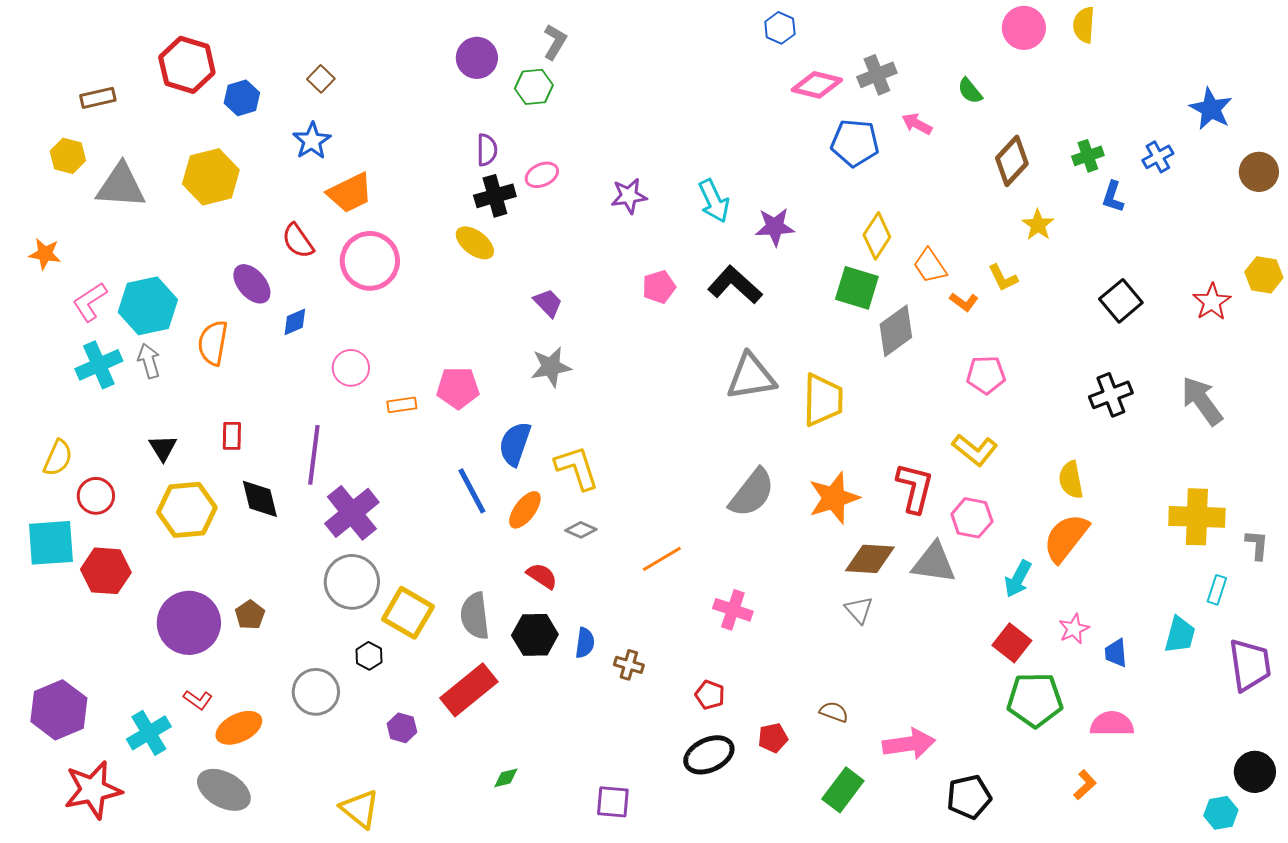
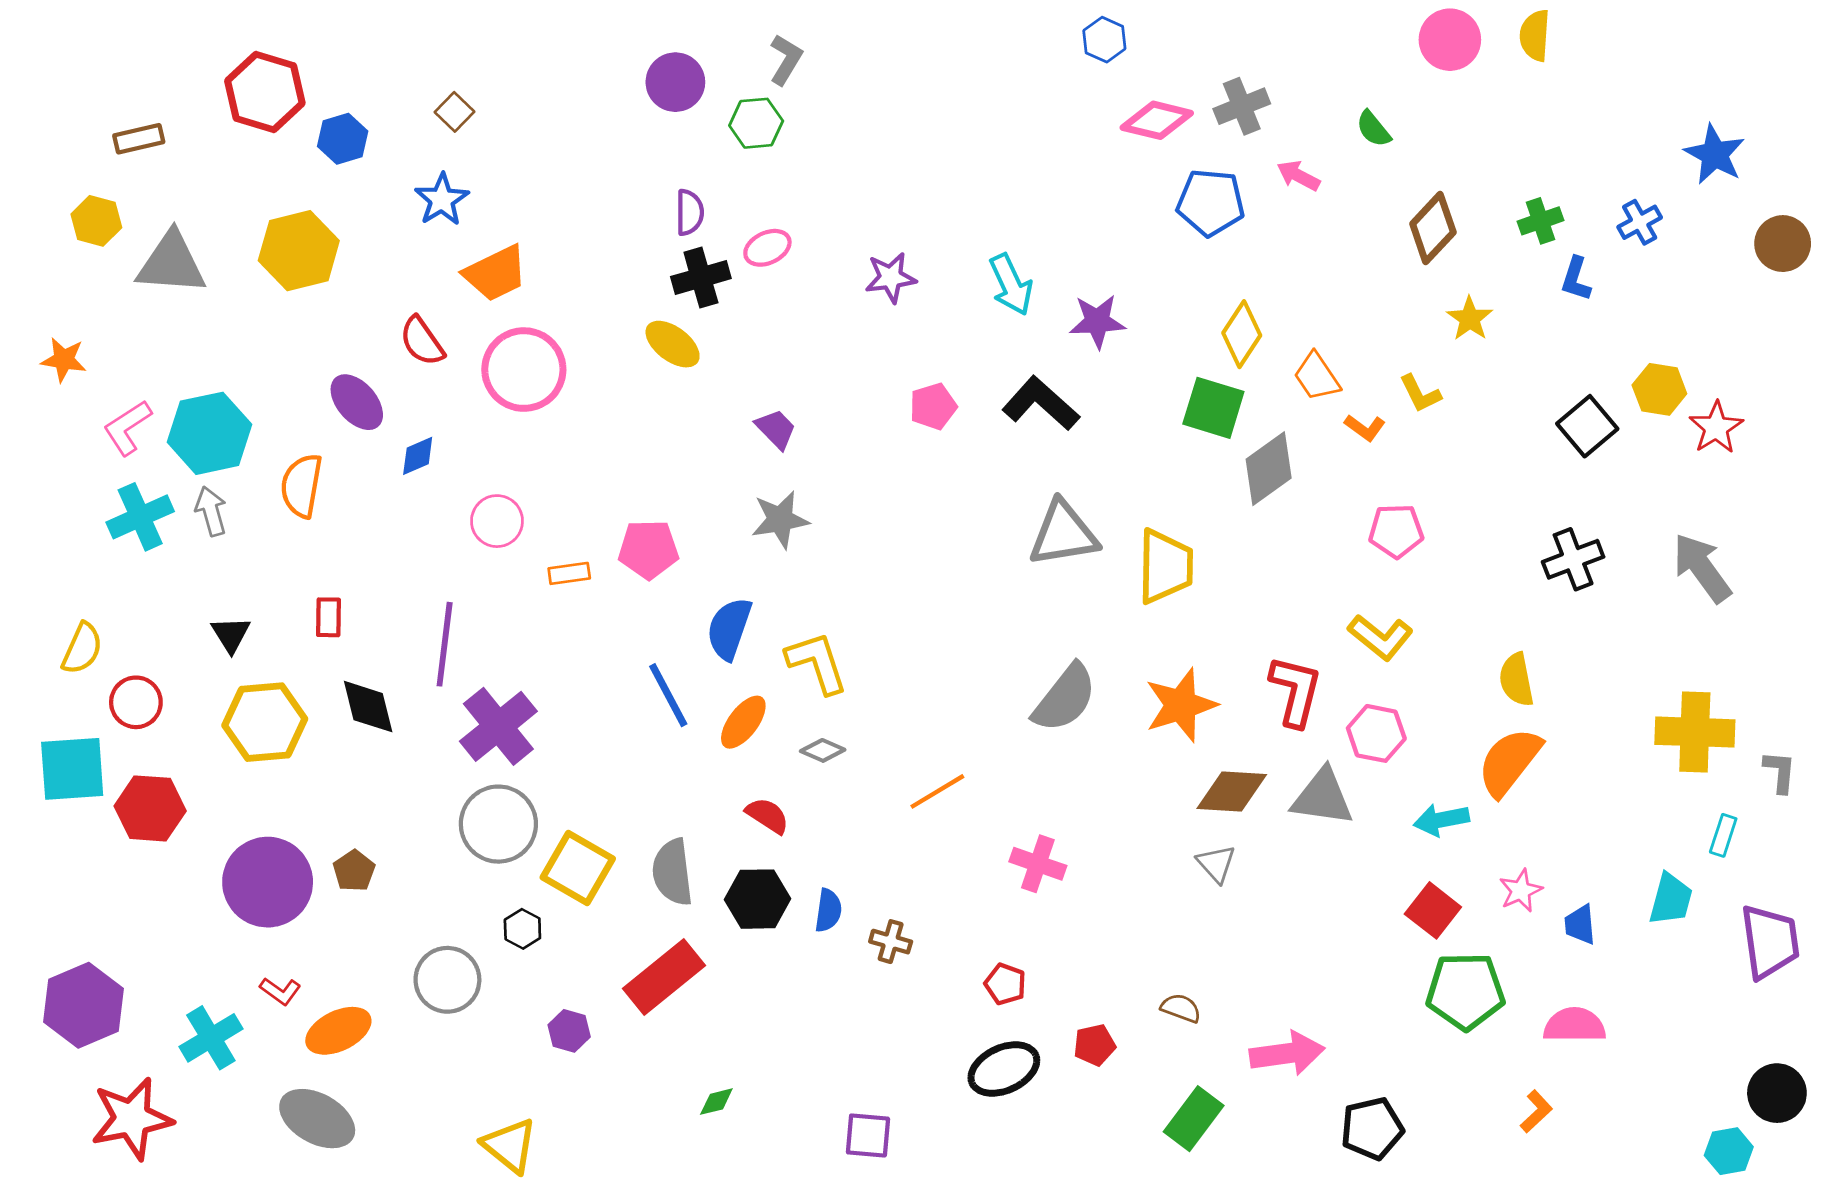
yellow hexagon: (1264, 275) -> (1659, 389), moved
cyan arrow: (1018, 579) -> (1441, 820), turned 51

